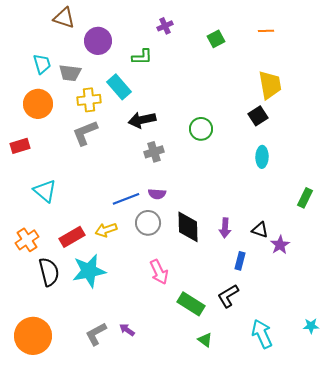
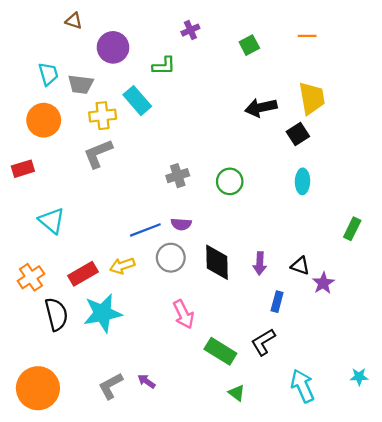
brown triangle: (64, 18) -> (74, 21), size x0.7
black arrow: (142, 120) -> (261, 107), moved
green circle: (201, 129) -> (230, 181), moved

